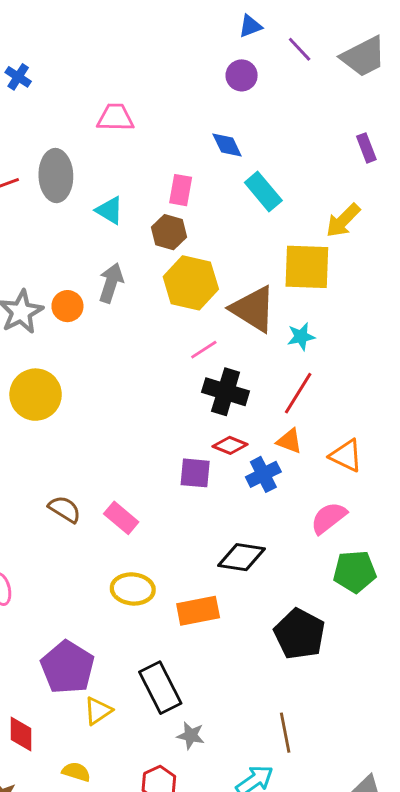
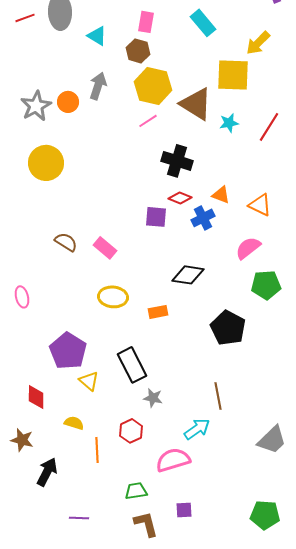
pink line: (204, 350) -> (148, 121), moved
red line: (298, 393) -> (269, 127), moved
orange rectangle: (198, 611) -> (158, 312), size x0.7
yellow triangle: (98, 711) -> (89, 381), turned -45

